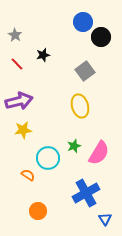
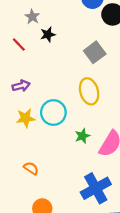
gray star: (15, 35) -> (32, 17), moved
purple arrow: (19, 101) -> (21, 86), size x0.6
cyan circle: (48, 158) -> (53, 113), moved

